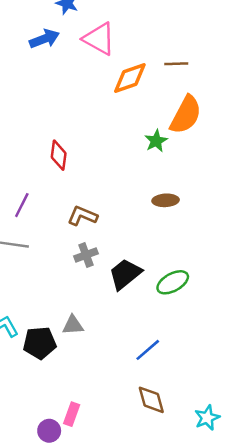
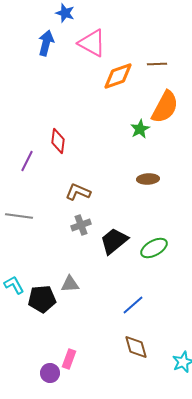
blue arrow: (44, 39) -> (46, 43), turned -55
purple line: (22, 205) -> (27, 161), moved

